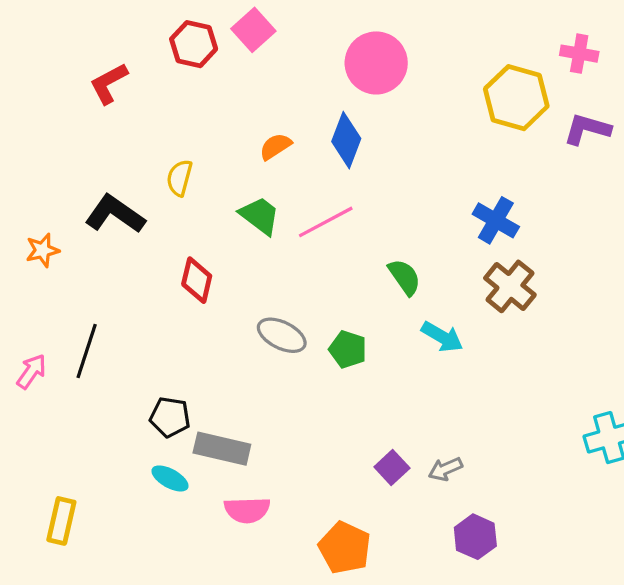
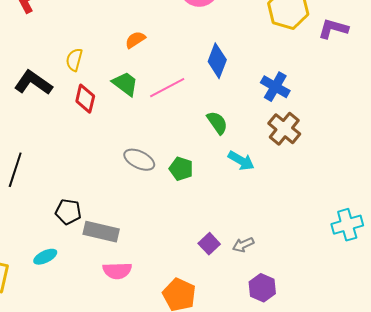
blue diamond: (346, 140) -> (217, 61), moved
red diamond: (197, 280) -> (85, 99), moved
cyan ellipse: (170, 478) -> (45, 257), moved, turned -55

